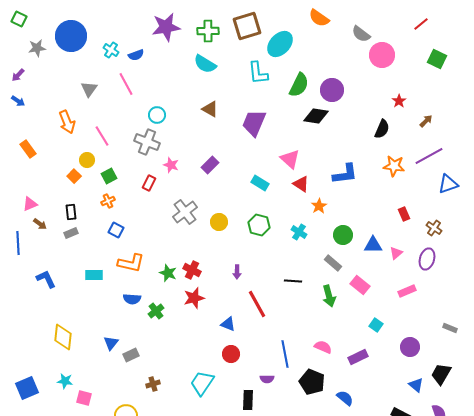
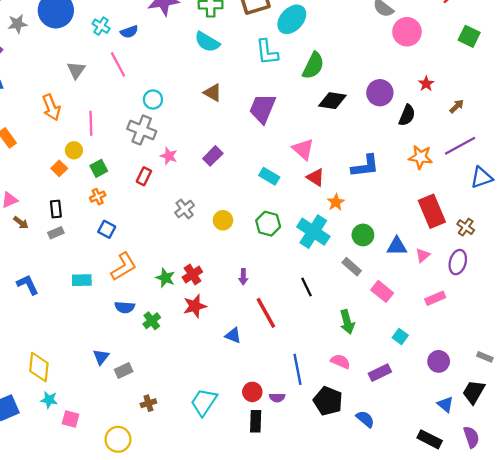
purple circle: (332, 90) -> (380, 93), moved
pink line: (102, 136) -> (91, 123), turned 30
gray cross: (185, 212) -> (185, 209), size x0.7
red rectangle: (404, 214) -> (432, 211), size x2.0
cyan cross: (299, 232) -> (313, 232), size x1.8
orange L-shape: (131, 263) -> (124, 267), turned -44
red cross: (192, 270) -> (192, 274), turned 30
black line: (293, 281) -> (306, 287), turned 60
green arrow: (329, 296) -> (347, 322), moved
gray rectangle: (450, 328) -> (485, 357), moved
yellow diamond: (63, 337) -> (39, 367), moved
red circle: (231, 354) -> (252, 392), moved

